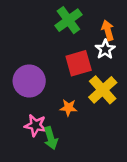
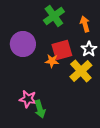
white star: (105, 49) -> (89, 49), moved
purple circle: (29, 81) -> (23, 44), moved
orange star: (68, 108) -> (52, 61), moved

